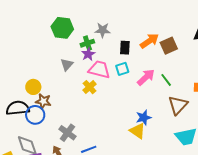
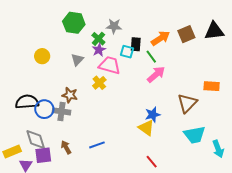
green cross: (87, 43) -> (98, 39), turned -32
brown square: (169, 46) -> (186, 34), moved
cyan square: (122, 69) -> (127, 52), moved, turned 32
green line: (166, 80) -> (151, 57), moved
yellow circle: (33, 87) -> (42, 56), moved
brown star: (43, 101) -> (70, 95), moved
gray cross: (67, 133) -> (61, 111), moved, turned -30

